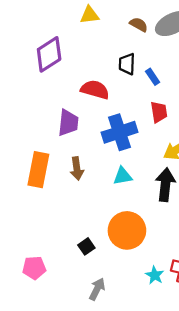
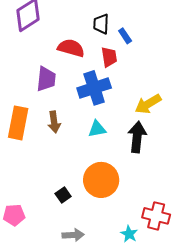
red trapezoid: (159, 112) -> (109, 57), moved
cyan star: (155, 275) -> (129, 234), moved
gray arrow: (97, 289) -> (73, 235), turned 60

